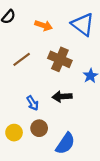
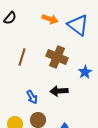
orange arrow: (44, 26) -> (50, 19), moved
brown line: (22, 59) -> (22, 57), turned -36

